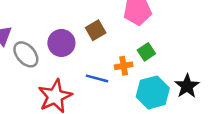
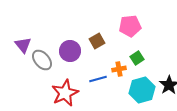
blue line: (97, 78) -> (98, 79), turned -30

